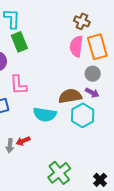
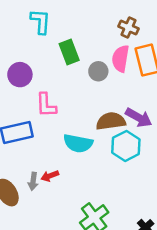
green rectangle: (19, 42) -> (69, 52), moved
gray circle: (93, 74) -> (98, 71), moved
purple arrow: (92, 93) -> (139, 118), size x1.5

